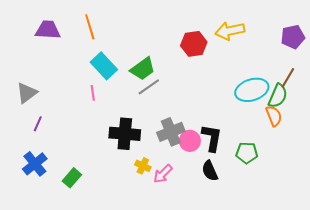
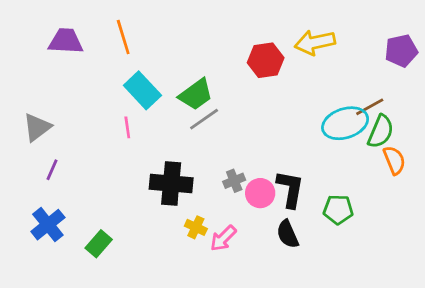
brown line: (288, 78) -> (370, 107), moved, turned 30
orange semicircle: (274, 116) -> (394, 160), moved
gray cross: (171, 132) -> (234, 181), size x0.6

